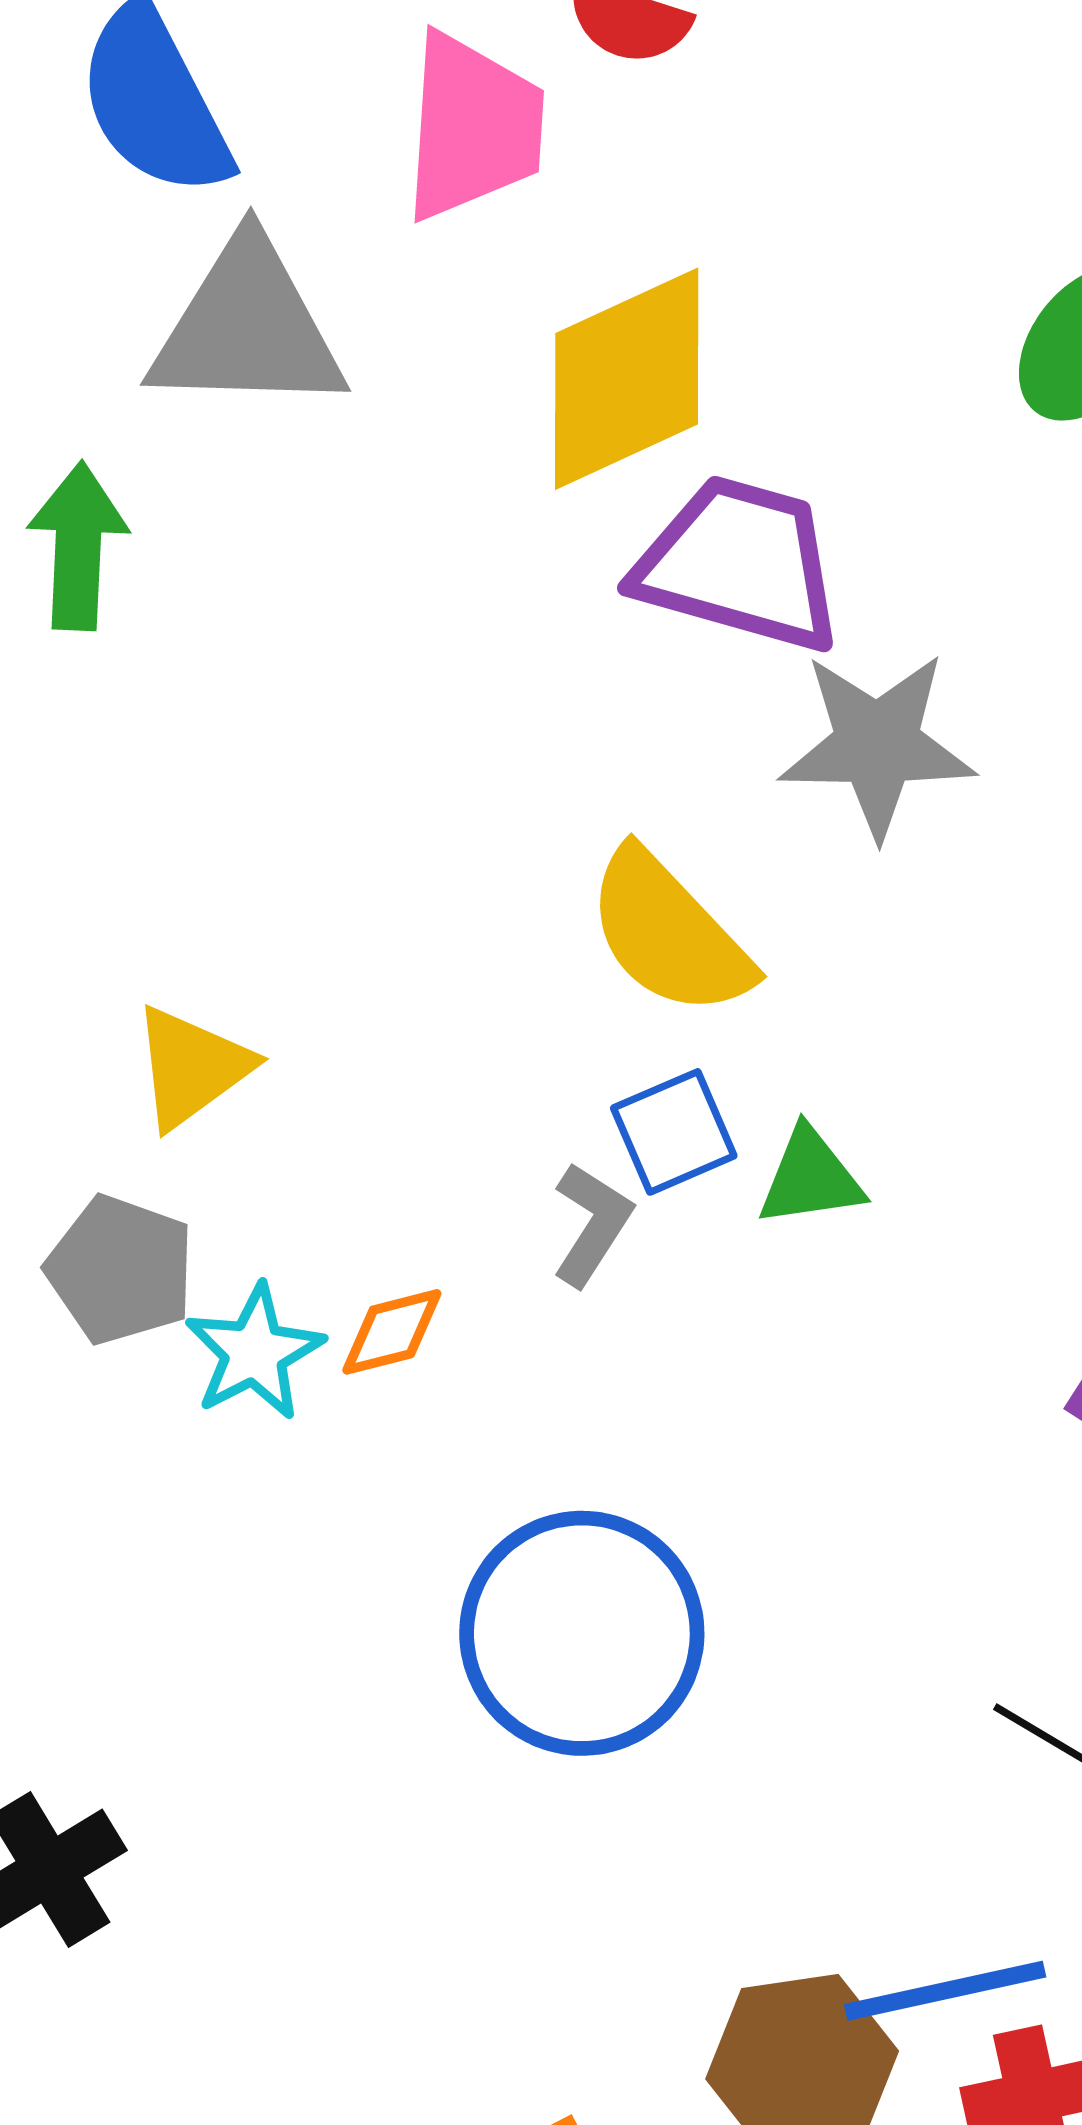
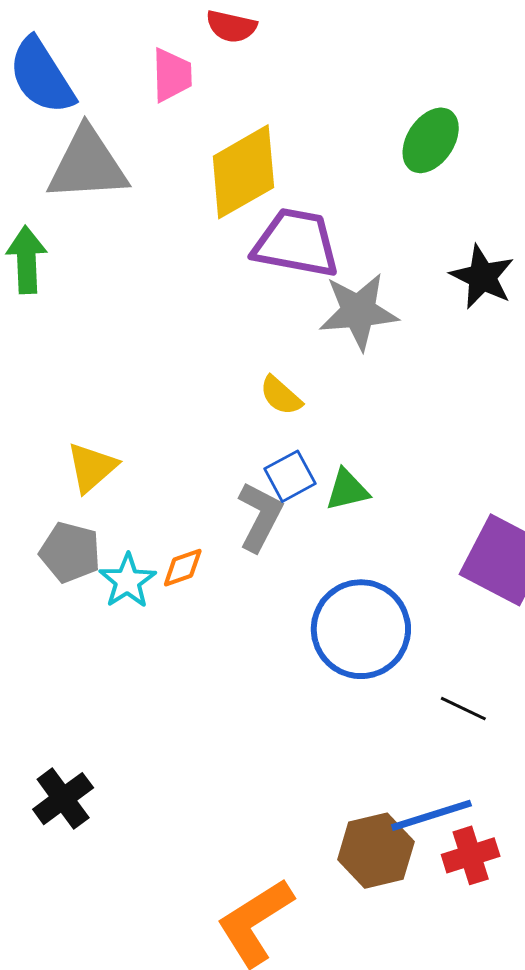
pink trapezoid: (473, 127) -> (172, 75), size x0.7
yellow semicircle: (669, 933) -> (281, 396), size x0.6
gray L-shape: (592, 1224) -> (260, 517), size x1.4
blue circle: (582, 1633) -> (361, 629), moved

